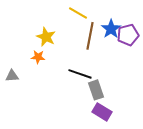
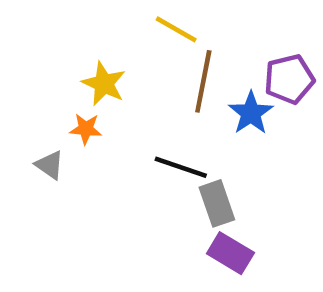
blue star: (111, 29) -> (251, 113), moved
gray triangle: (12, 76) -> (50, 165), moved, turned 40

